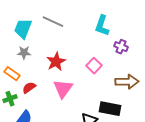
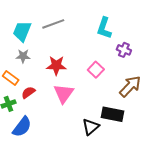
gray line: (53, 22) -> (53, 24), turned -45
red star: (56, 62) -> (56, 65), turned 30
brown arrow: (127, 82) -> (130, 86), turned -45

